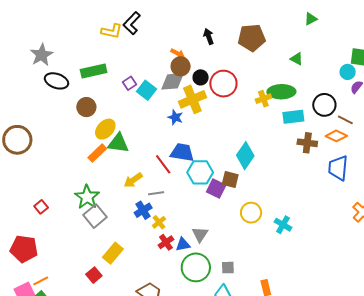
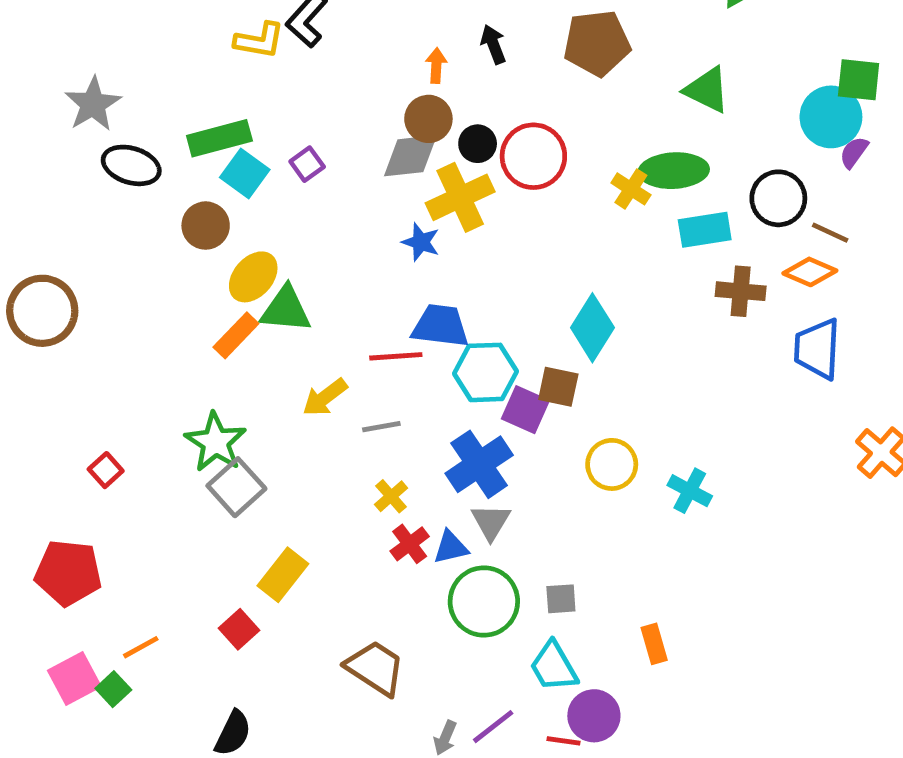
orange arrow: (178, 53) -> (436, 66), moved, turned -112
green triangle: (297, 59) -> (707, 90), size x1.5
cyan circle: (348, 72) -> (831, 117), size x1.6
cyan square: (146, 90) -> (245, 174), moved
yellow cross: (263, 99) -> (631, 189), turned -35
red line: (163, 164) -> (396, 356), turned -55
blue cross: (143, 210) -> (479, 464), moved, size x1.5
orange line: (41, 281) -> (141, 647), moved

